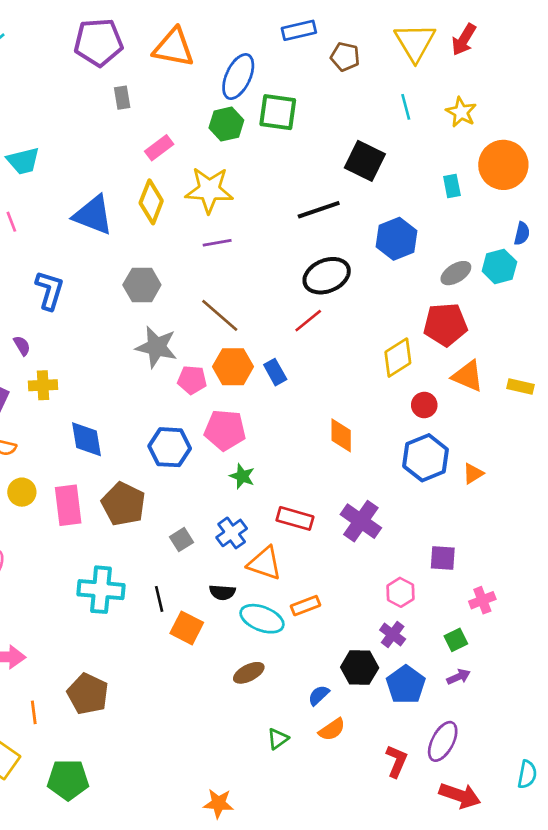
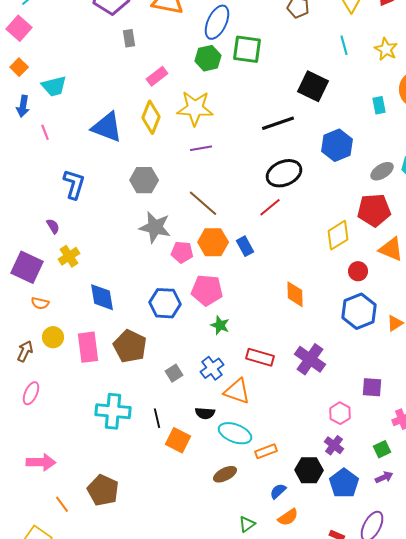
yellow cross: (43, 385) -> (69, 256), turned -30
orange rectangle: (306, 606) -> (266, 451), moved
orange line: (34, 712) -> (62, 504), turned -30

